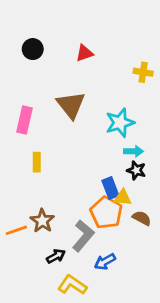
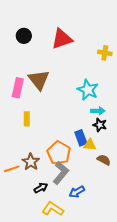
red triangle: (84, 53) -> (62, 39), size x1.6
brown triangle: (71, 105) -> (39, 80), moved
cyan star: (120, 123) -> (88, 90), turned -30
orange pentagon: (106, 213) -> (59, 153), moved

